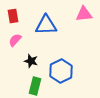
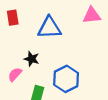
pink semicircle: (15, 40) -> (15, 74), moved
black star: (31, 61) -> (32, 59), moved

